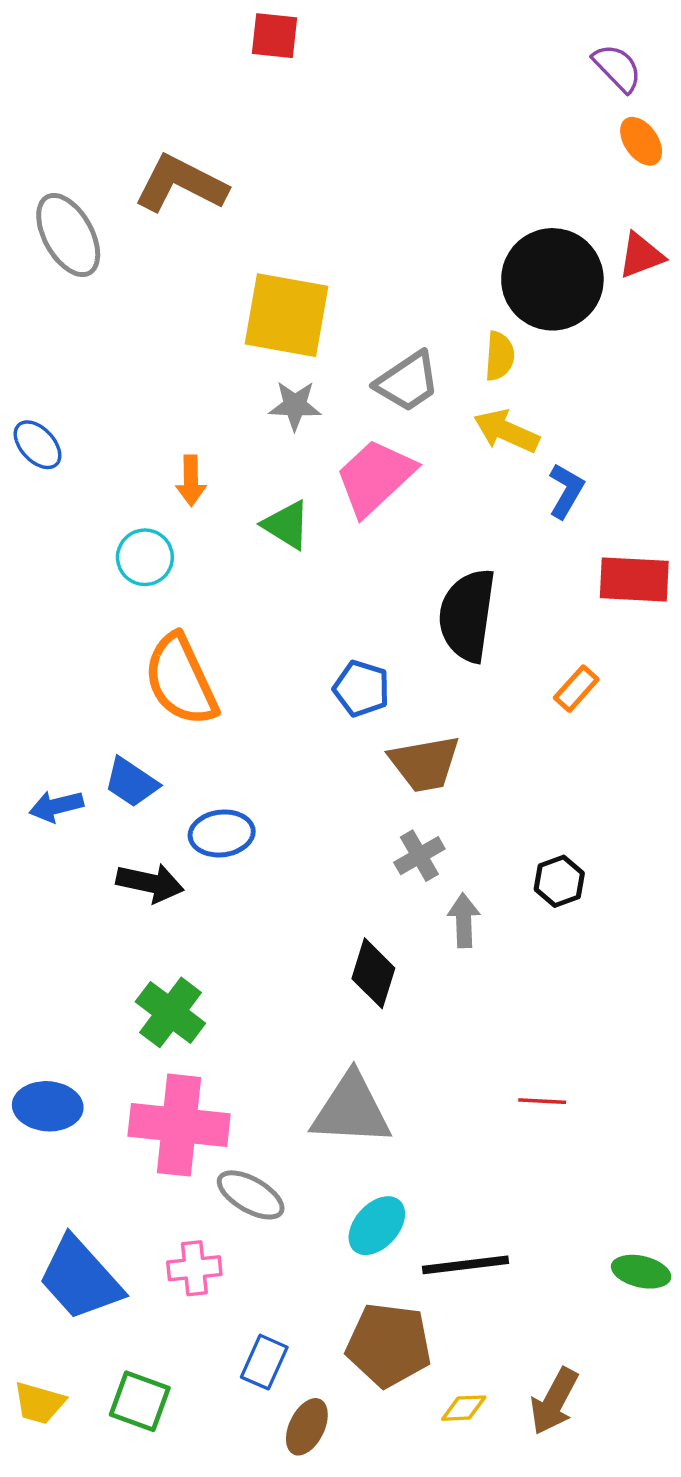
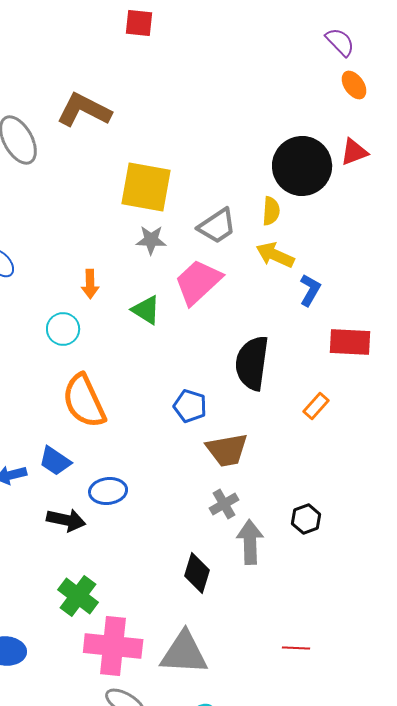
gray arrow: (464, 920) -> (250, 542), size x1.4
pink cross: (179, 1125) -> (113, 646), moved

